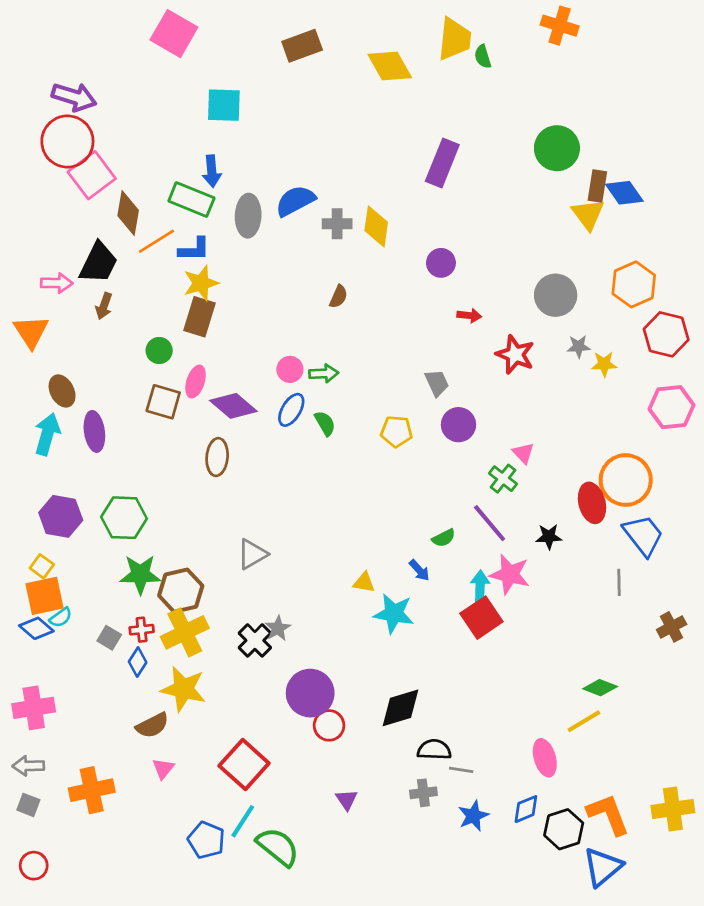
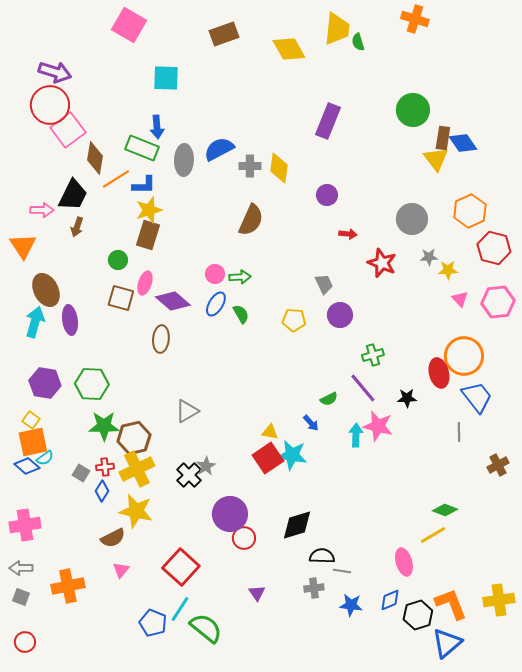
brown semicircle: (338, 297) -> (251, 220), size x1.8
brown ellipse: (62, 391) -> (46, 290), size x1.4
pink triangle: (523, 453) -> (460, 299), moved
green cross: (503, 479) -> (373, 355), turned 35
red square: (481, 618) -> (268, 458), moved
blue star: (473, 816) -> (351, 605), turned 30

